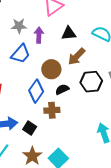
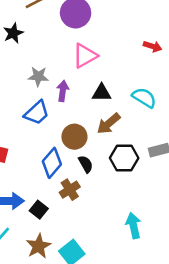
black semicircle: (62, 89) -> (86, 164), turned 80
brown cross: (52, 110) -> (70, 190), turned -35

